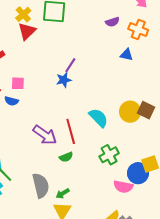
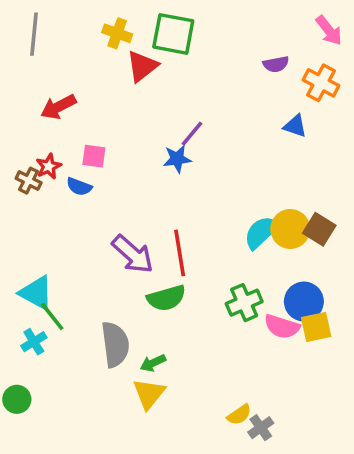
yellow cross: (23, 14) -> (117, 33), turned -35
red triangle: (27, 31) -> (142, 66), moved
cyan semicircle: (99, 118) -> (261, 232), moved, turned -95
green semicircle: (66, 157) -> (166, 298), size x1.5
blue circle: (138, 173) -> (304, 302), moved
pink semicircle: (123, 187) -> (282, 327), moved

